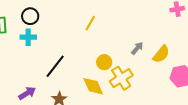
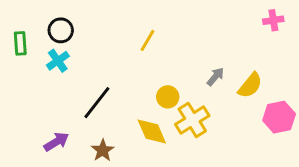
cyan cross: (28, 37) -> (58, 61), turned -35

